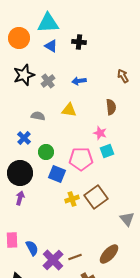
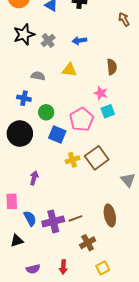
brown arrow: (123, 76) -> (124, 19), moved
blue cross: (24, 138) -> (24, 98), turned -32
pink pentagon: (81, 159) -> (82, 119), turned -30
purple arrow: (20, 198) -> (34, 178), moved
blue semicircle: (32, 248) -> (30, 218), moved
brown ellipse: (109, 254) -> (110, 215), turned -55
purple cross: (53, 260) -> (53, 221), turned 30

